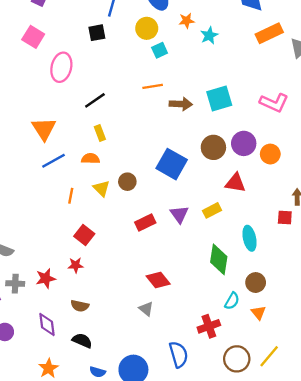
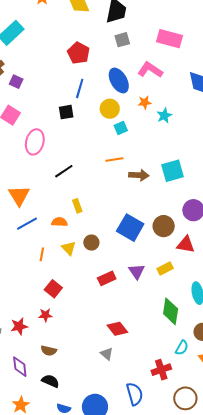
yellow rectangle: (100, 133) -> (77, 206), moved
brown circle: (213, 147) -> (164, 226), moved

